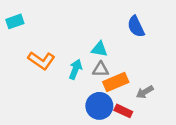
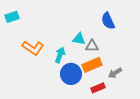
gray triangle: (101, 69) -> (92, 46), moved
blue circle: (99, 106) -> (71, 74), moved
red rectangle: (123, 111) -> (98, 88), turned -48

